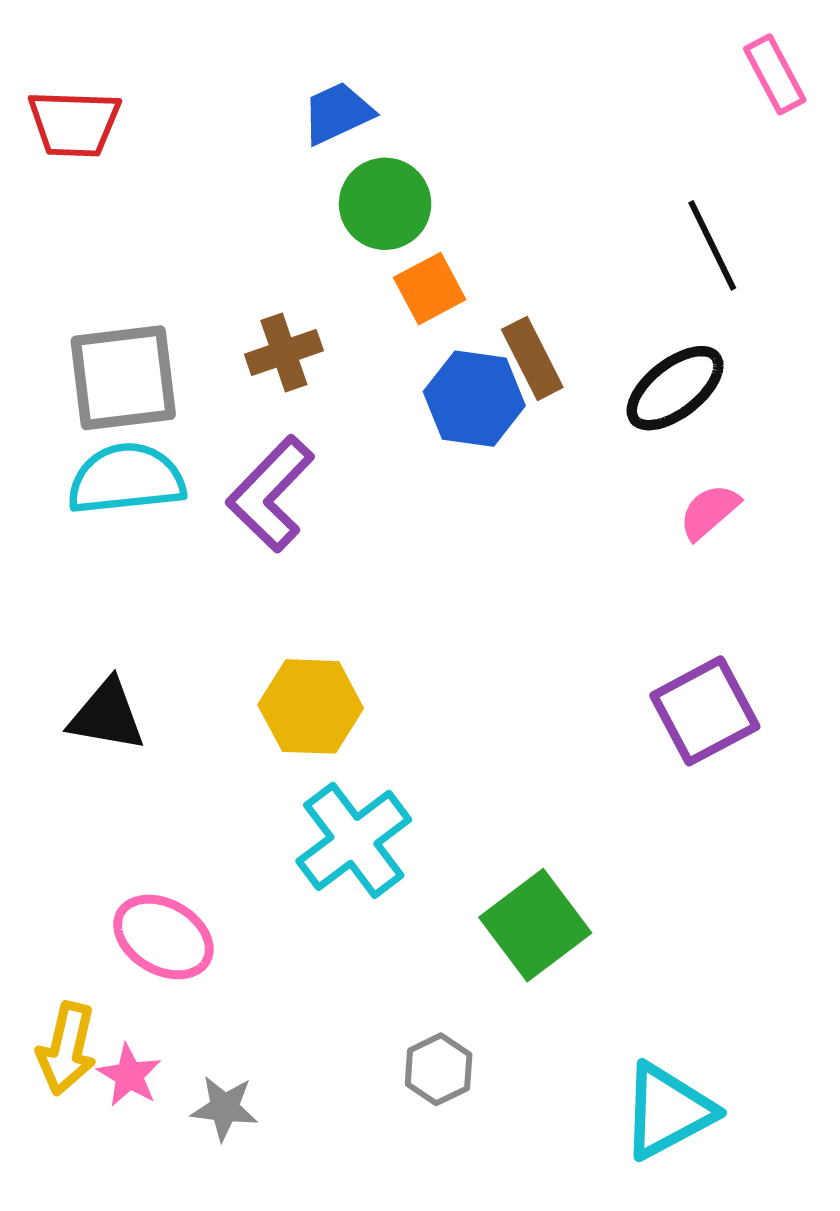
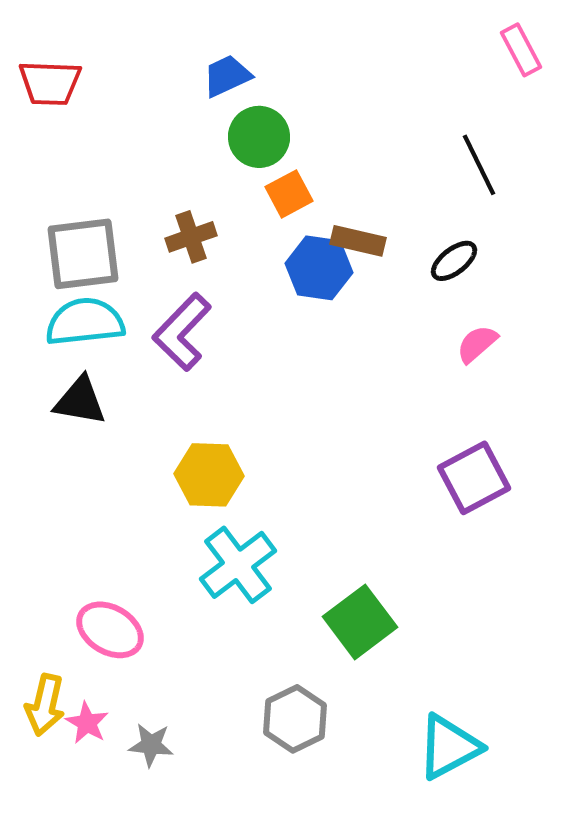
brown rectangle: (532, 358) -> (358, 241), turned -50
black ellipse: (675, 388) -> (454, 261), size x0.7
black triangle: (107, 715) -> (80, 401), moved
gray hexagon: (439, 1069) -> (295, 719), size x1.4

